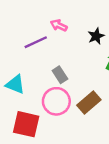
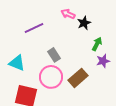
pink arrow: (59, 25) -> (68, 14), moved

